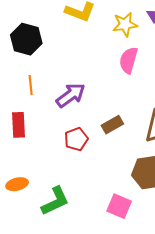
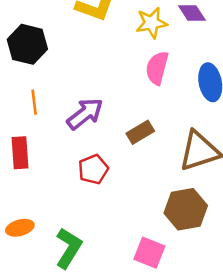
brown rectangle: (112, 125) -> (140, 132), moved
green L-shape: (55, 201) -> (69, 248), turned -32

